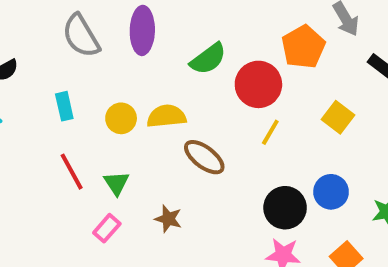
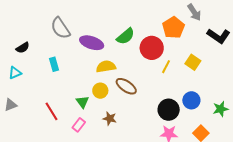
purple ellipse: (142, 30) -> (92, 43), moved, turned -70
yellow circle: (121, 118) -> (100, 91), moved
yellow line: (270, 132) -> (166, 67), moved
red line: (72, 172) -> (52, 111), moved

